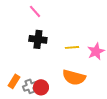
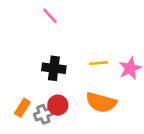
black cross: (38, 39) -> (54, 68), moved
red circle: (41, 87) -> (58, 105), moved

